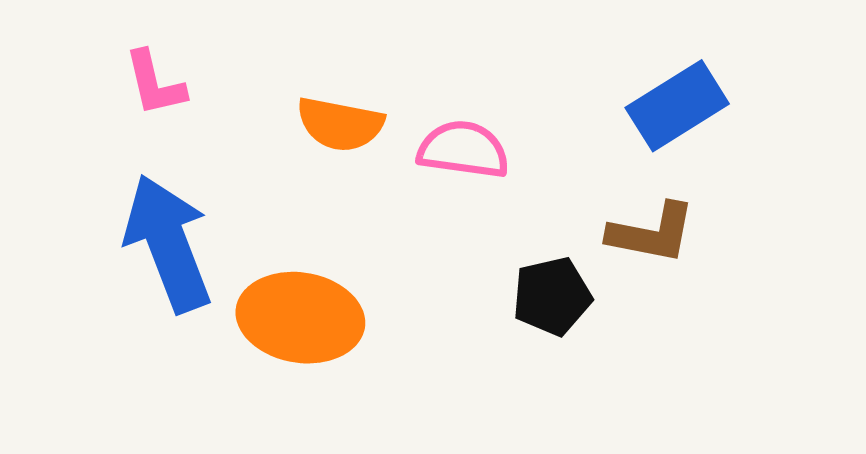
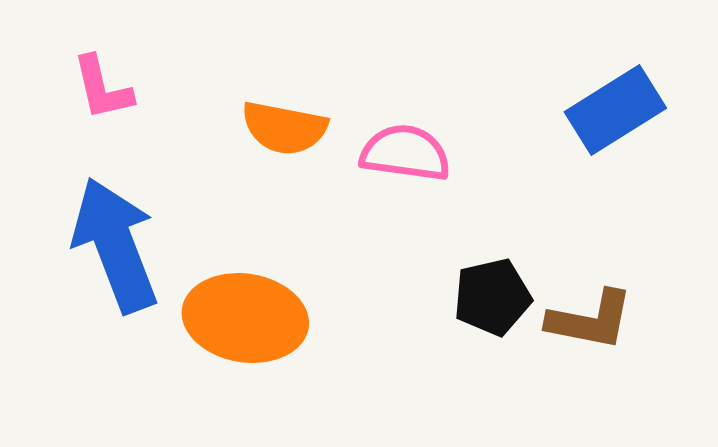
brown L-shape: (652, 233) -> (590, 320), moved

